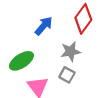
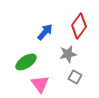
gray square: (67, 75) -> (75, 77), moved

